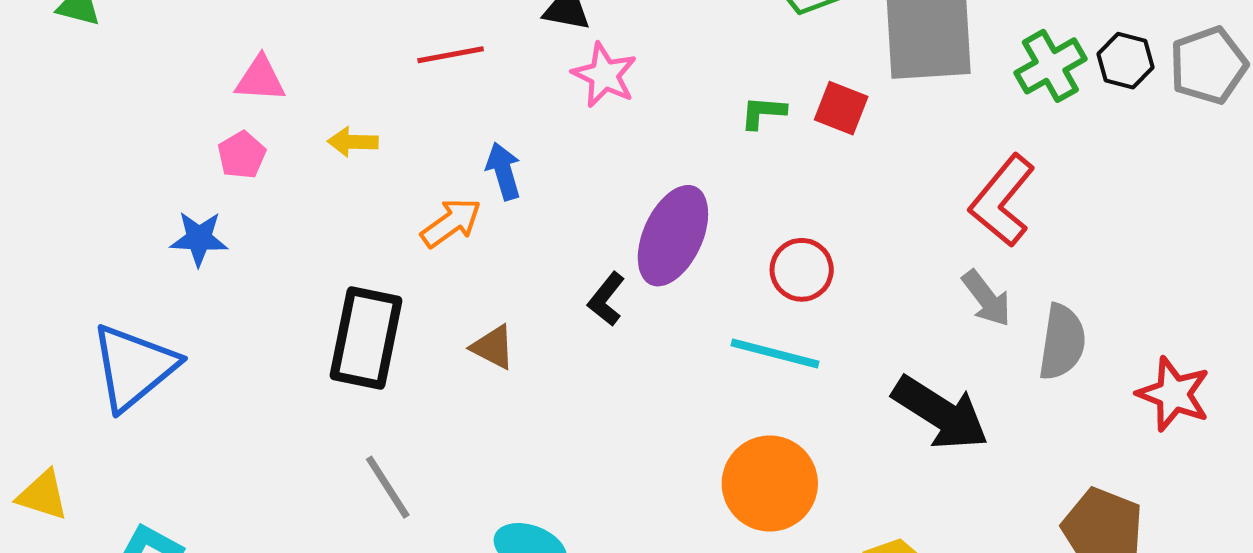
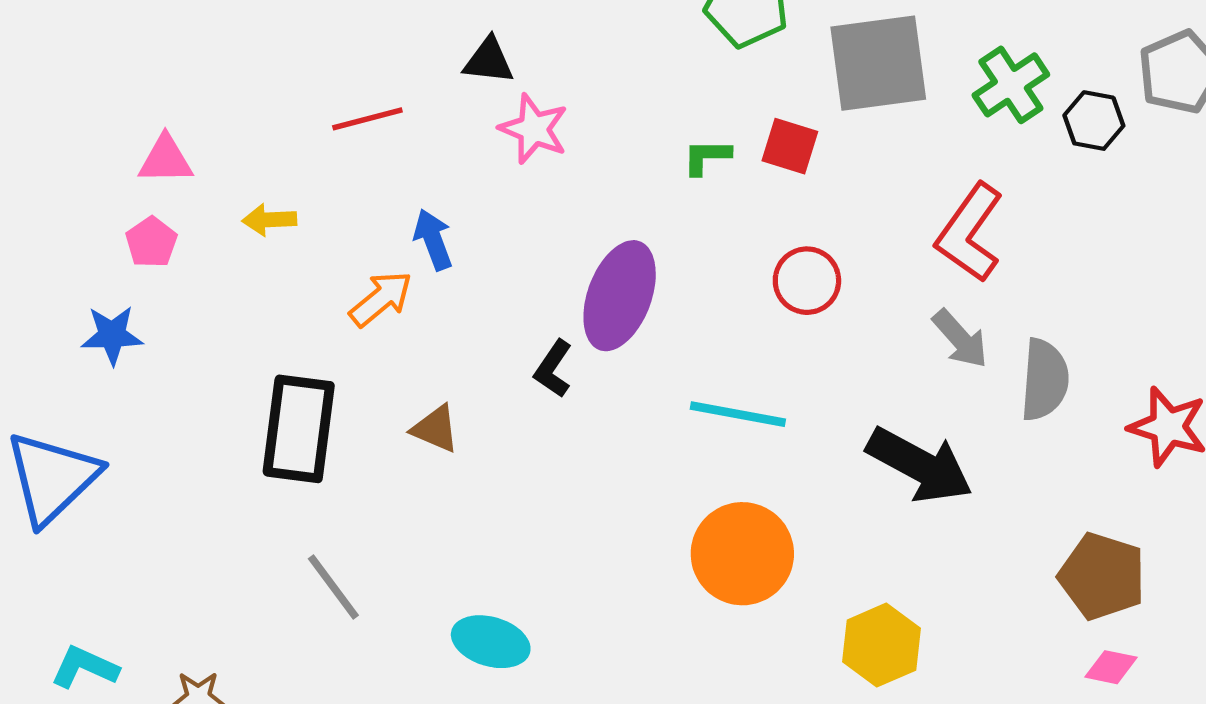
black hexagon: (1126, 61) -> (1094, 121), moved
red circle: (802, 270) -> (807, 281), moved

